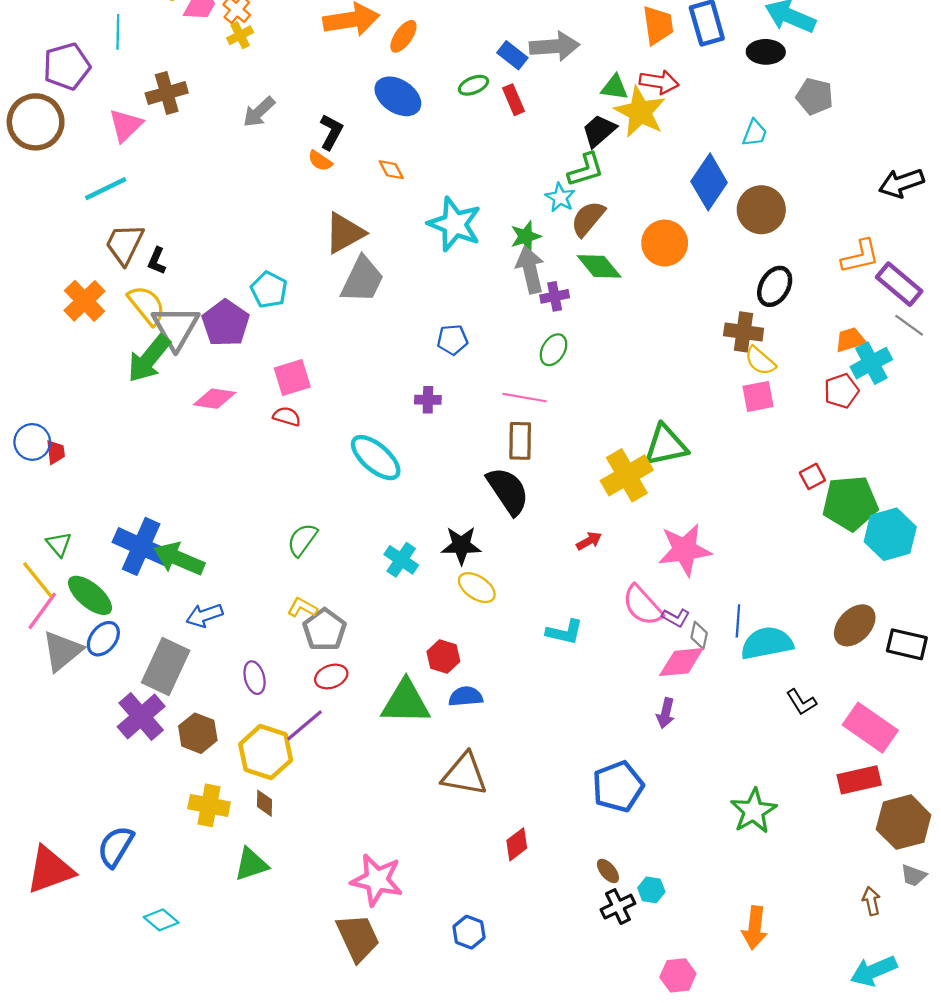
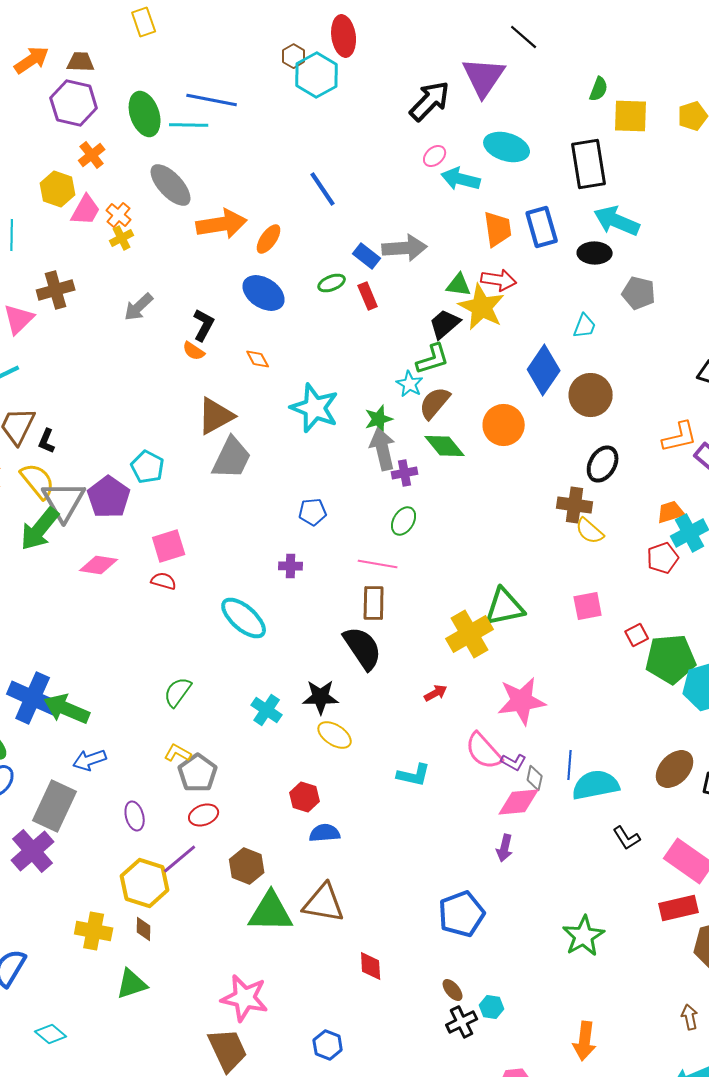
pink square: (758, 396) -> (588, 606), moved
green triangle: (406, 702) -> (271, 912), moved
brown hexagon: (198, 733) -> (247, 866), moved
red diamond: (517, 844) -> (371, 966), turned -56

